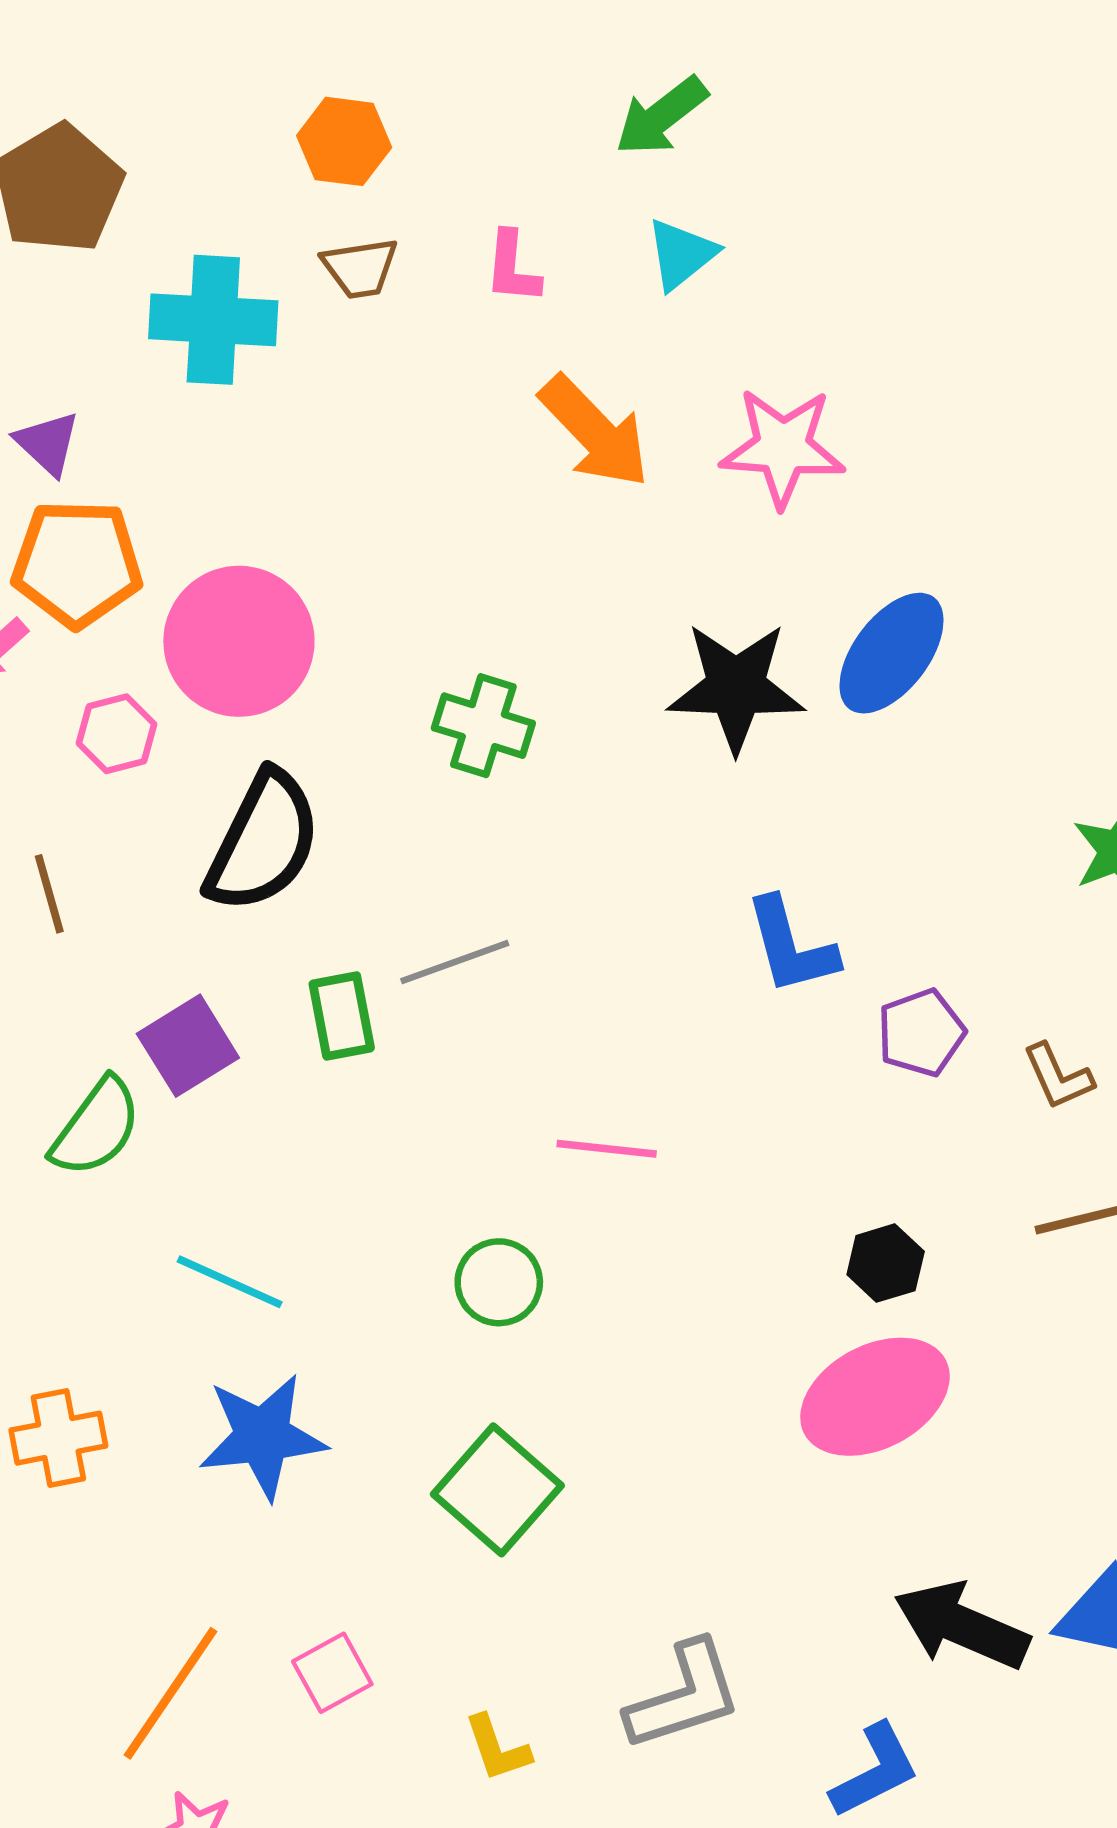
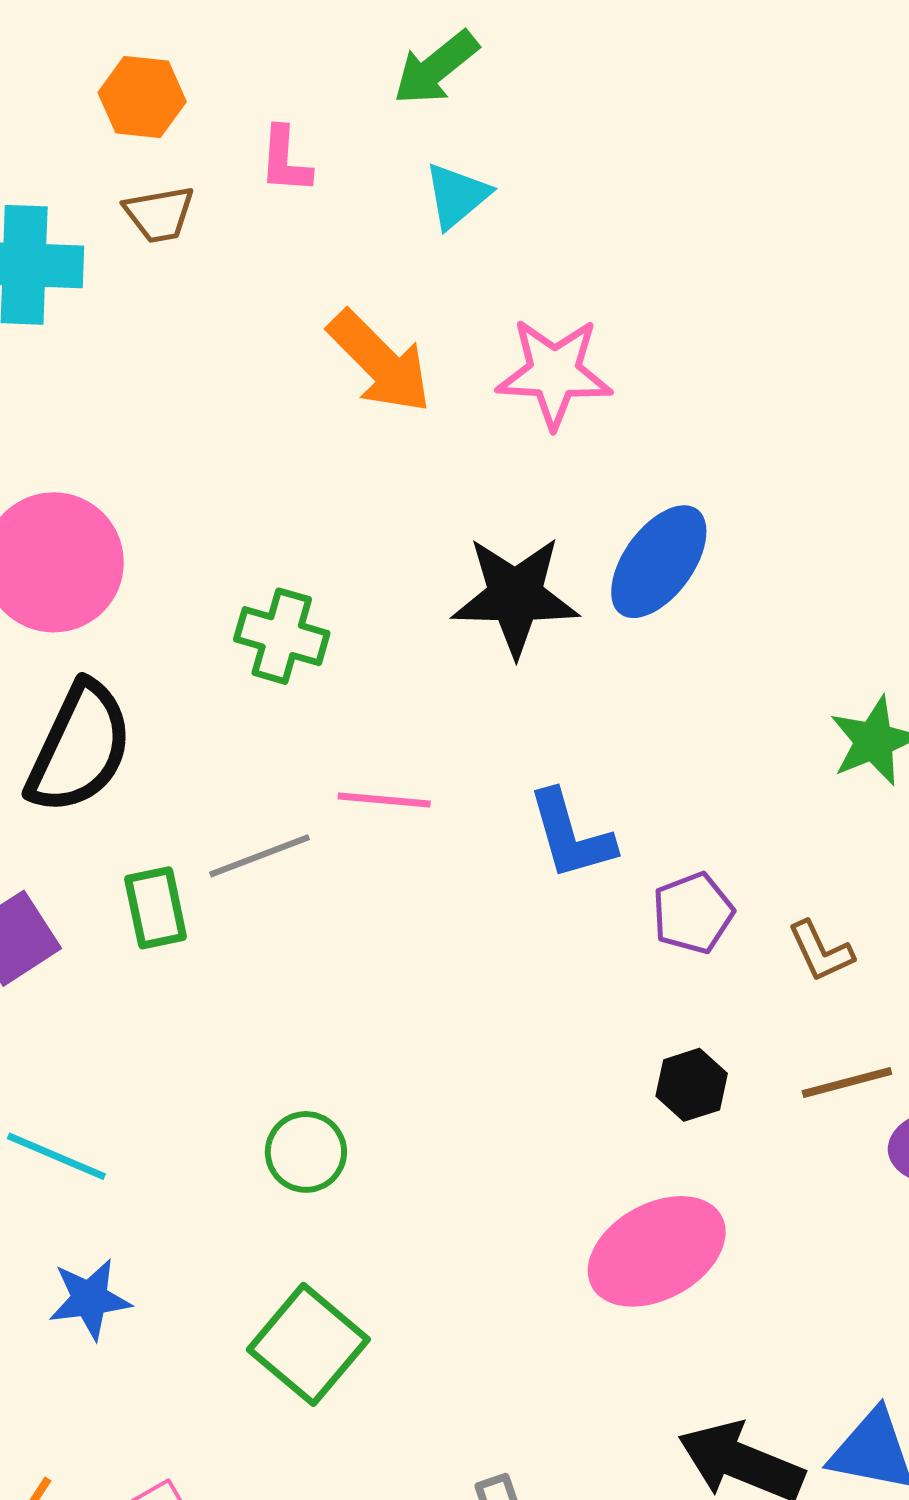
pink L-shape: (512, 268) -> (285, 160), moved
pink line: (607, 1149) -> (384, 800), moved
black hexagon: (886, 1263) -> (692, 1085), moved
blue star: (263, 1436) -> (90, 1299), size x0.7

